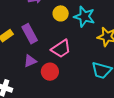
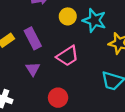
purple triangle: (30, 61) -> (33, 69), turned -40
red circle: (50, 72) -> (58, 98), moved

